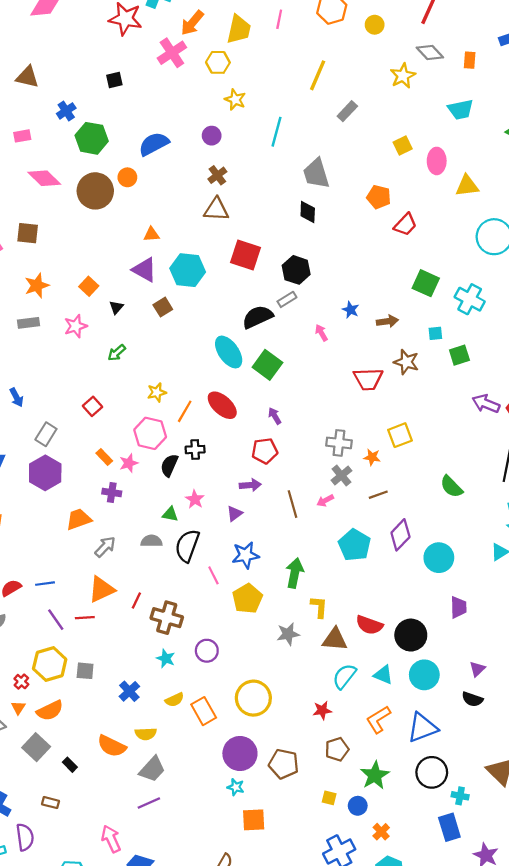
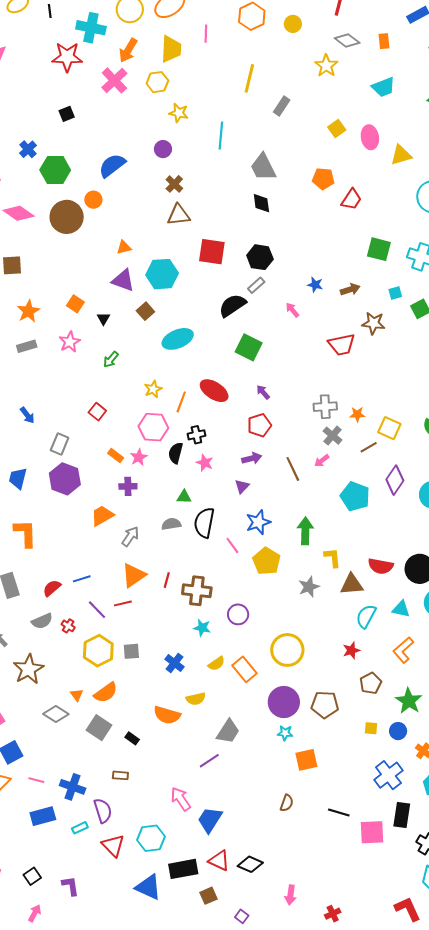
cyan ellipse: (229, 352) -> (178, 339), moved, turned -68
yellow square: (400, 435) -> (389, 428), moved, turned -35
pink star: (195, 499) -> (205, 463), moved
red cross: (21, 682) -> (68, 626), moved
gray trapezoid: (152, 769) -> (228, 732), moved

